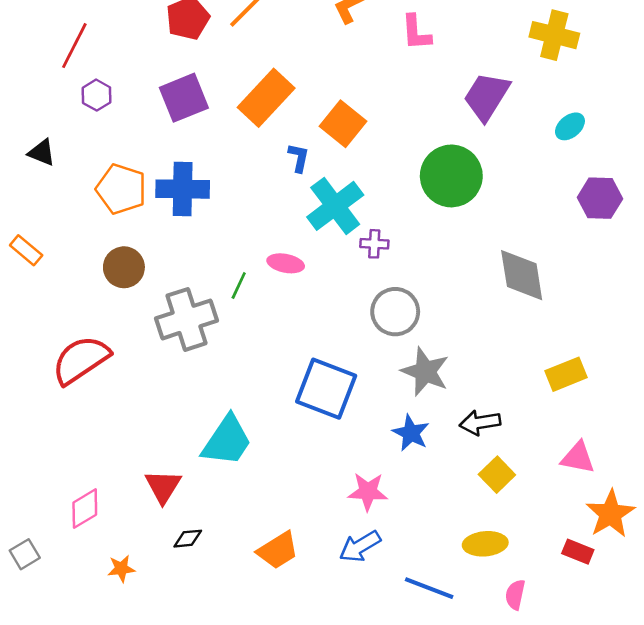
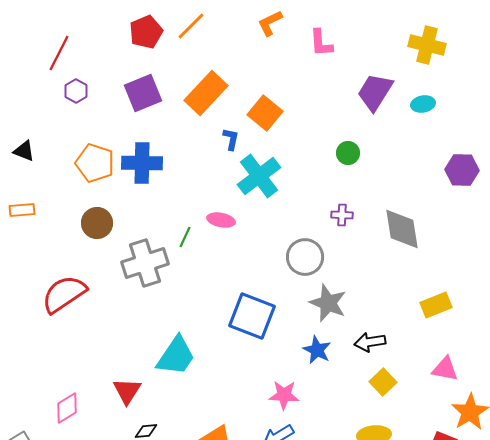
cyan ellipse: (570, 126) -> (423, 104), moved, turned 30
black triangle: (42, 152) -> (24, 151), moved
green circle: (451, 176) -> (348, 153), size x0.5
purple cross: (374, 244) -> (342, 215), moved
orange rectangle: (26, 250) -> (22, 210), turned -45

